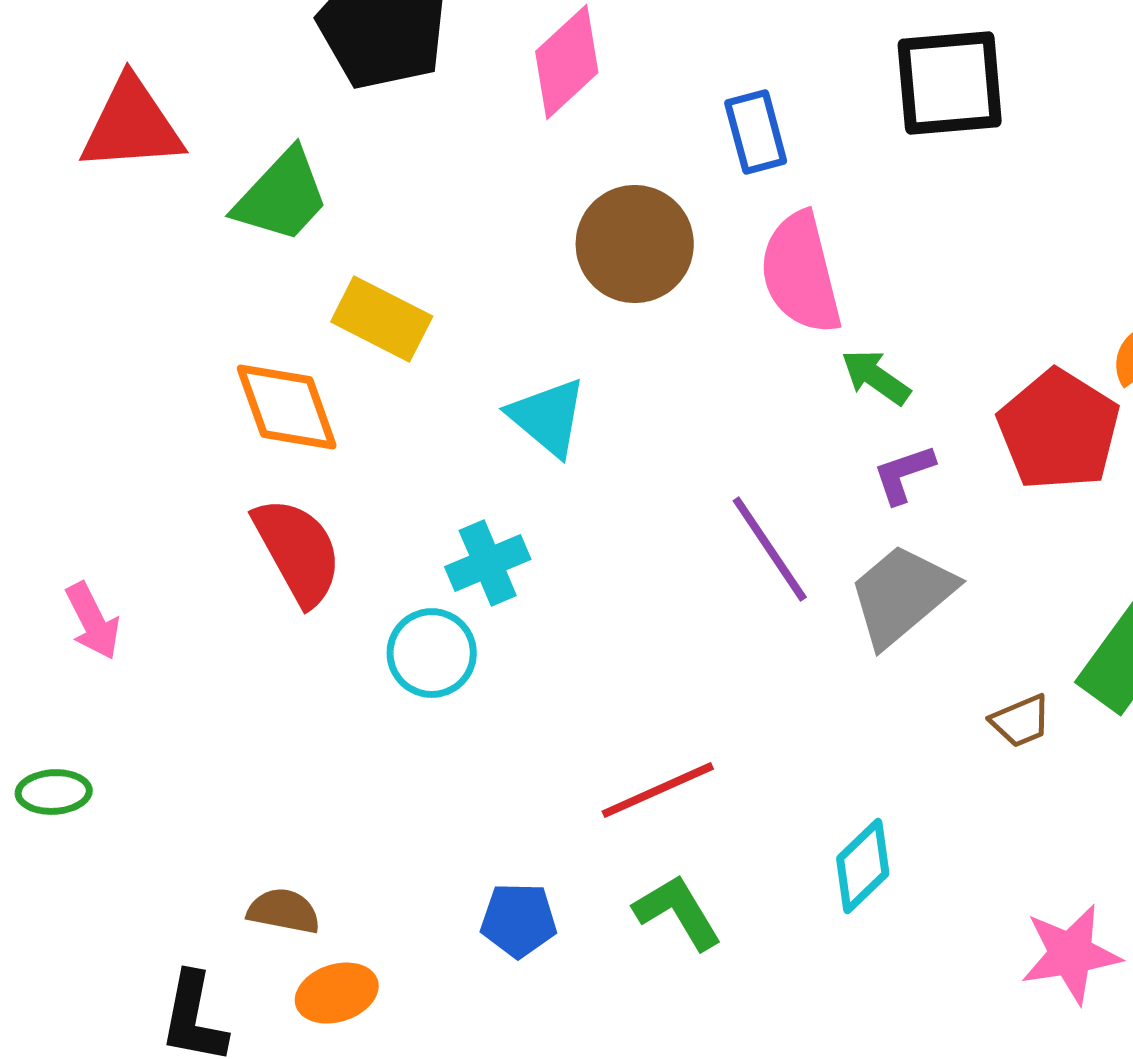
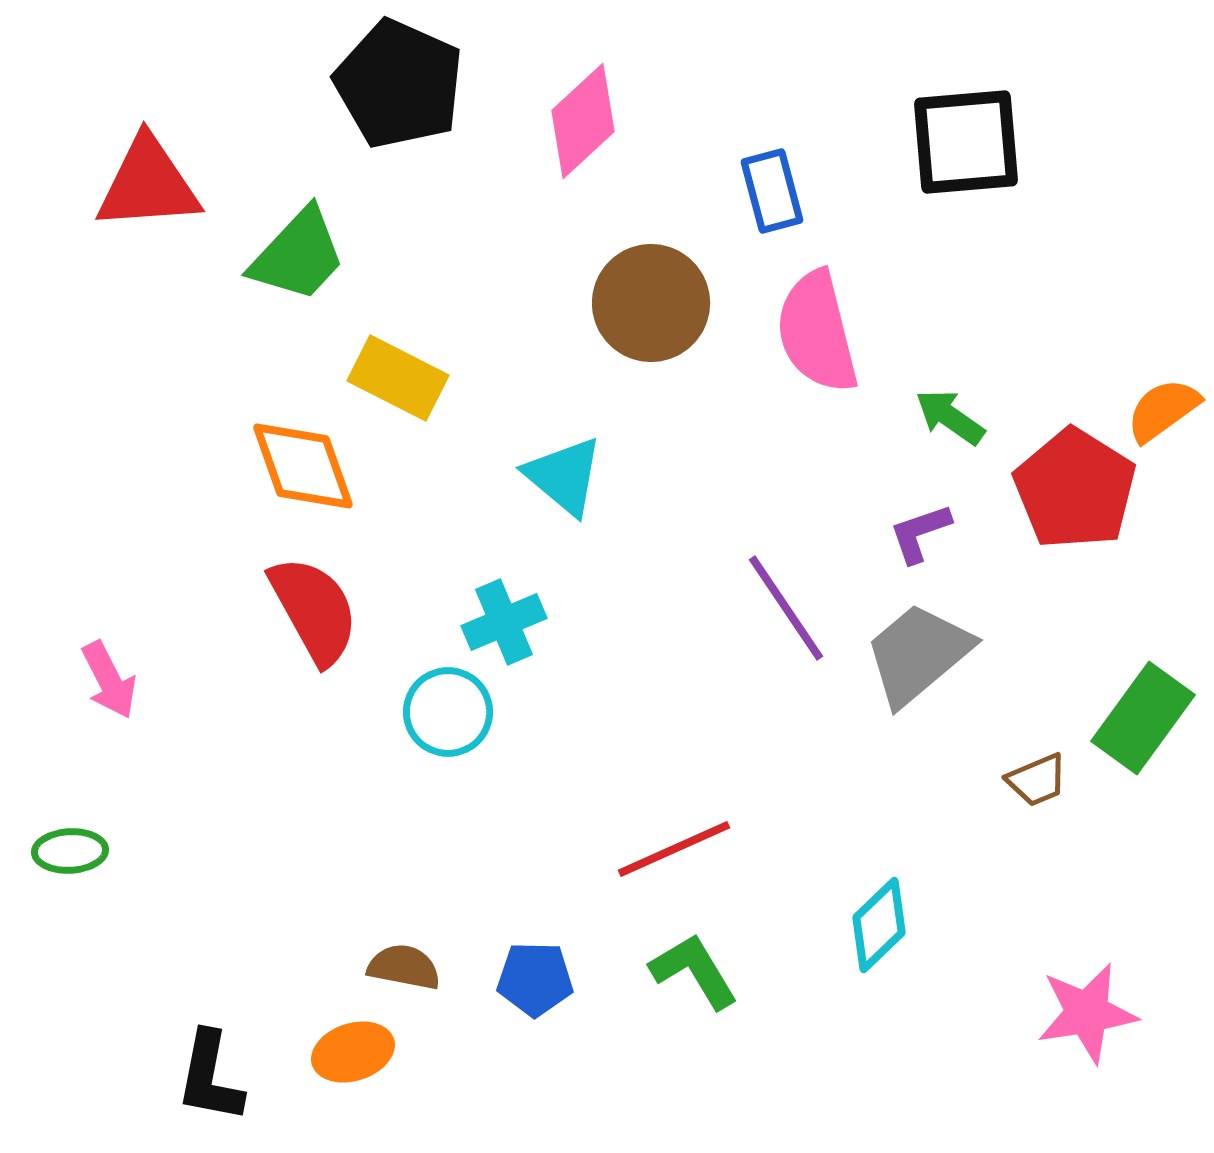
green arrow: (876, 377) -> (950, 417), moved
brown semicircle: (284, 911) -> (404, 967), moved

